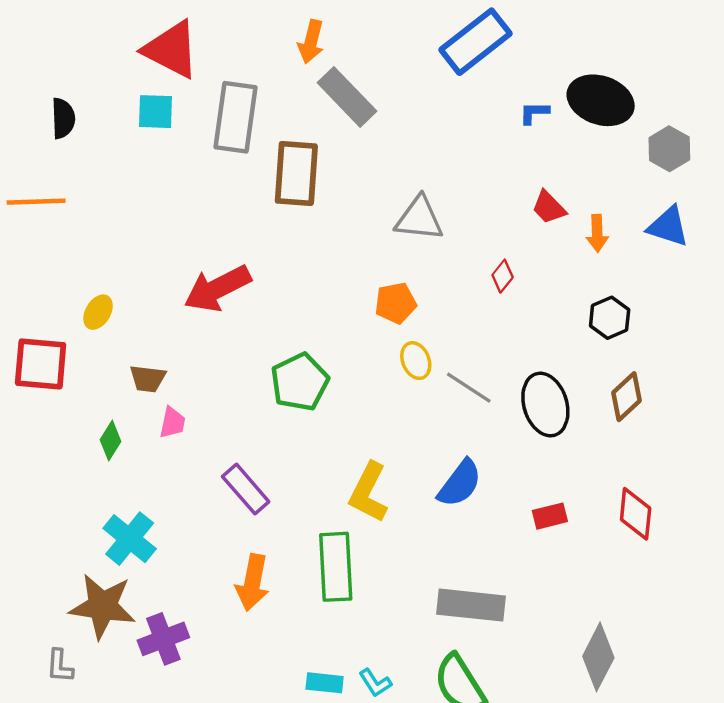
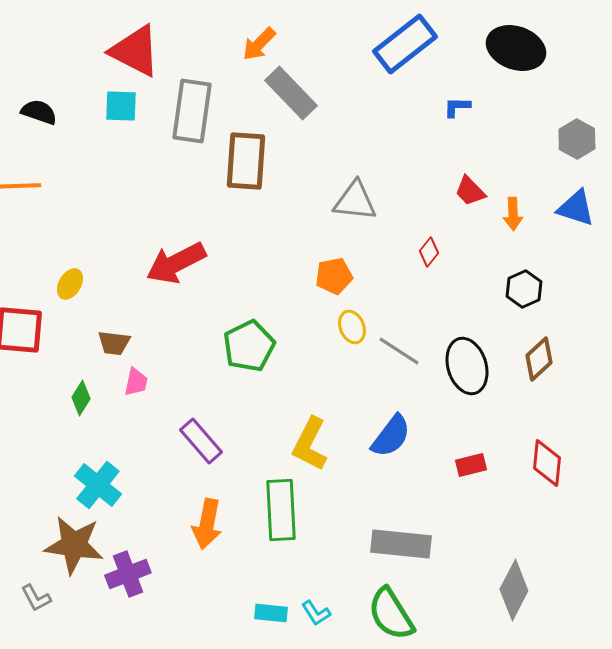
orange arrow: (311, 42) -> (259, 44), turned 30
black ellipse: (601, 100) -> (516, 48), moved
black semicircle: (63, 118) -> (39, 112), turned -69
gray L-shape: (60, 666) -> (36, 598), turned -32

